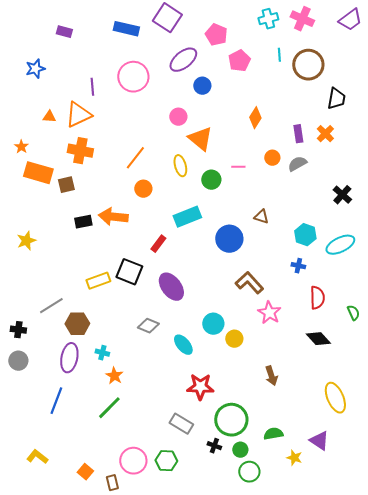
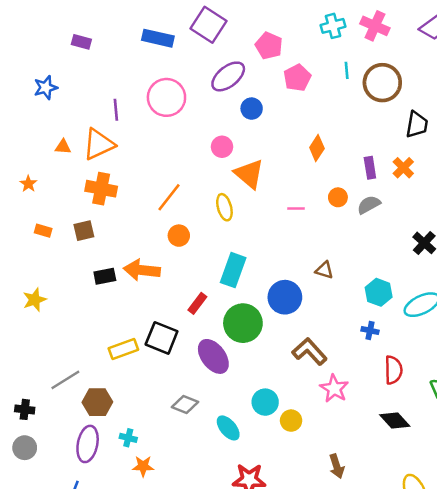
orange rectangle: (38, 173) -> (43, 231), moved, size x0.5
green circle: (211, 180) -> (243, 323), moved, size x1.6
cyan rectangle: (187, 217) -> (233, 270), turned -48
orange star: (114, 376) -> (143, 466), turned -30

